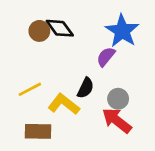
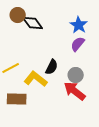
brown circle: (39, 31) -> (18, 15), moved
blue star: (122, 31) -> (79, 25), size x0.7
purple semicircle: (106, 57) -> (78, 44), moved

